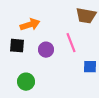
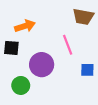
purple circle: (46, 50) -> (42, 65), moved, size x1.5

